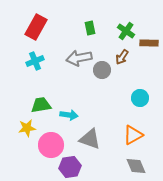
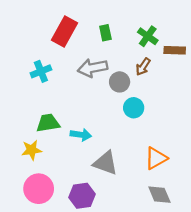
red rectangle: (36, 27) -> (64, 32), moved
cyan circle: (140, 98) -> (134, 108), moved
pink circle: (51, 145) -> (39, 189), moved

